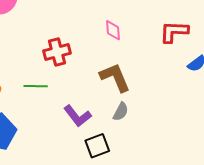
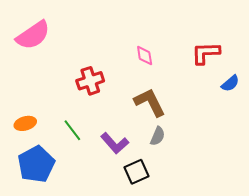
green line: (36, 86) -> (72, 130), moved, turned 55

